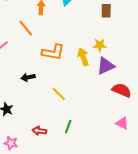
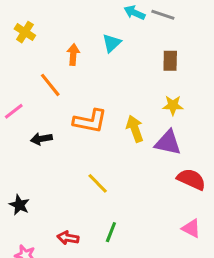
yellow star: (100, 45) -> (173, 105), moved
purple triangle: (106, 66) -> (168, 143), turned 36
black arrow: (28, 77) -> (41, 139), moved

